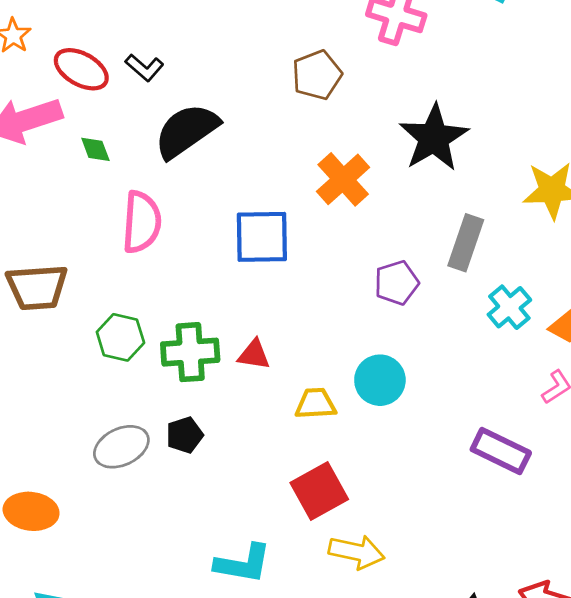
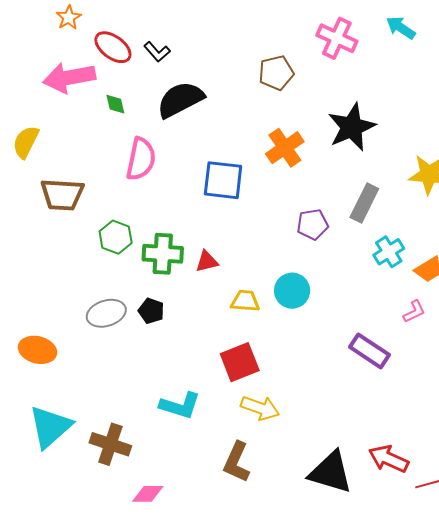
red triangle: (254, 355) -> (207, 261), turned -30
black pentagon: (185, 435) -> (151, 311), turned 30

